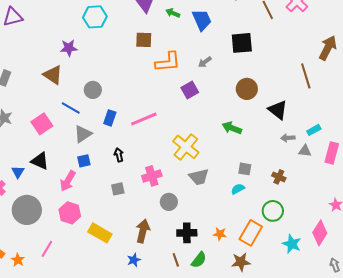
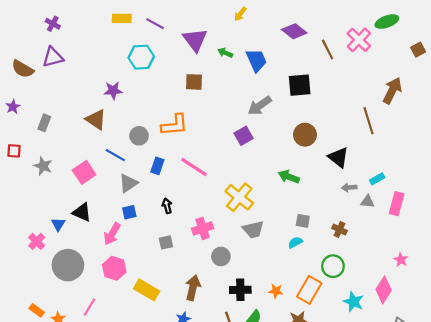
orange L-shape: (168, 62) -> (175, 125), moved
gray arrow: (205, 62) -> (260, 106), size x1.6
pink line: (144, 119) -> (194, 167), turned 56

